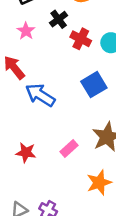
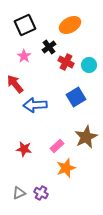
blue arrow: (40, 95) -> (35, 105), turned -35
orange star: (99, 183) -> (66, 168), moved

